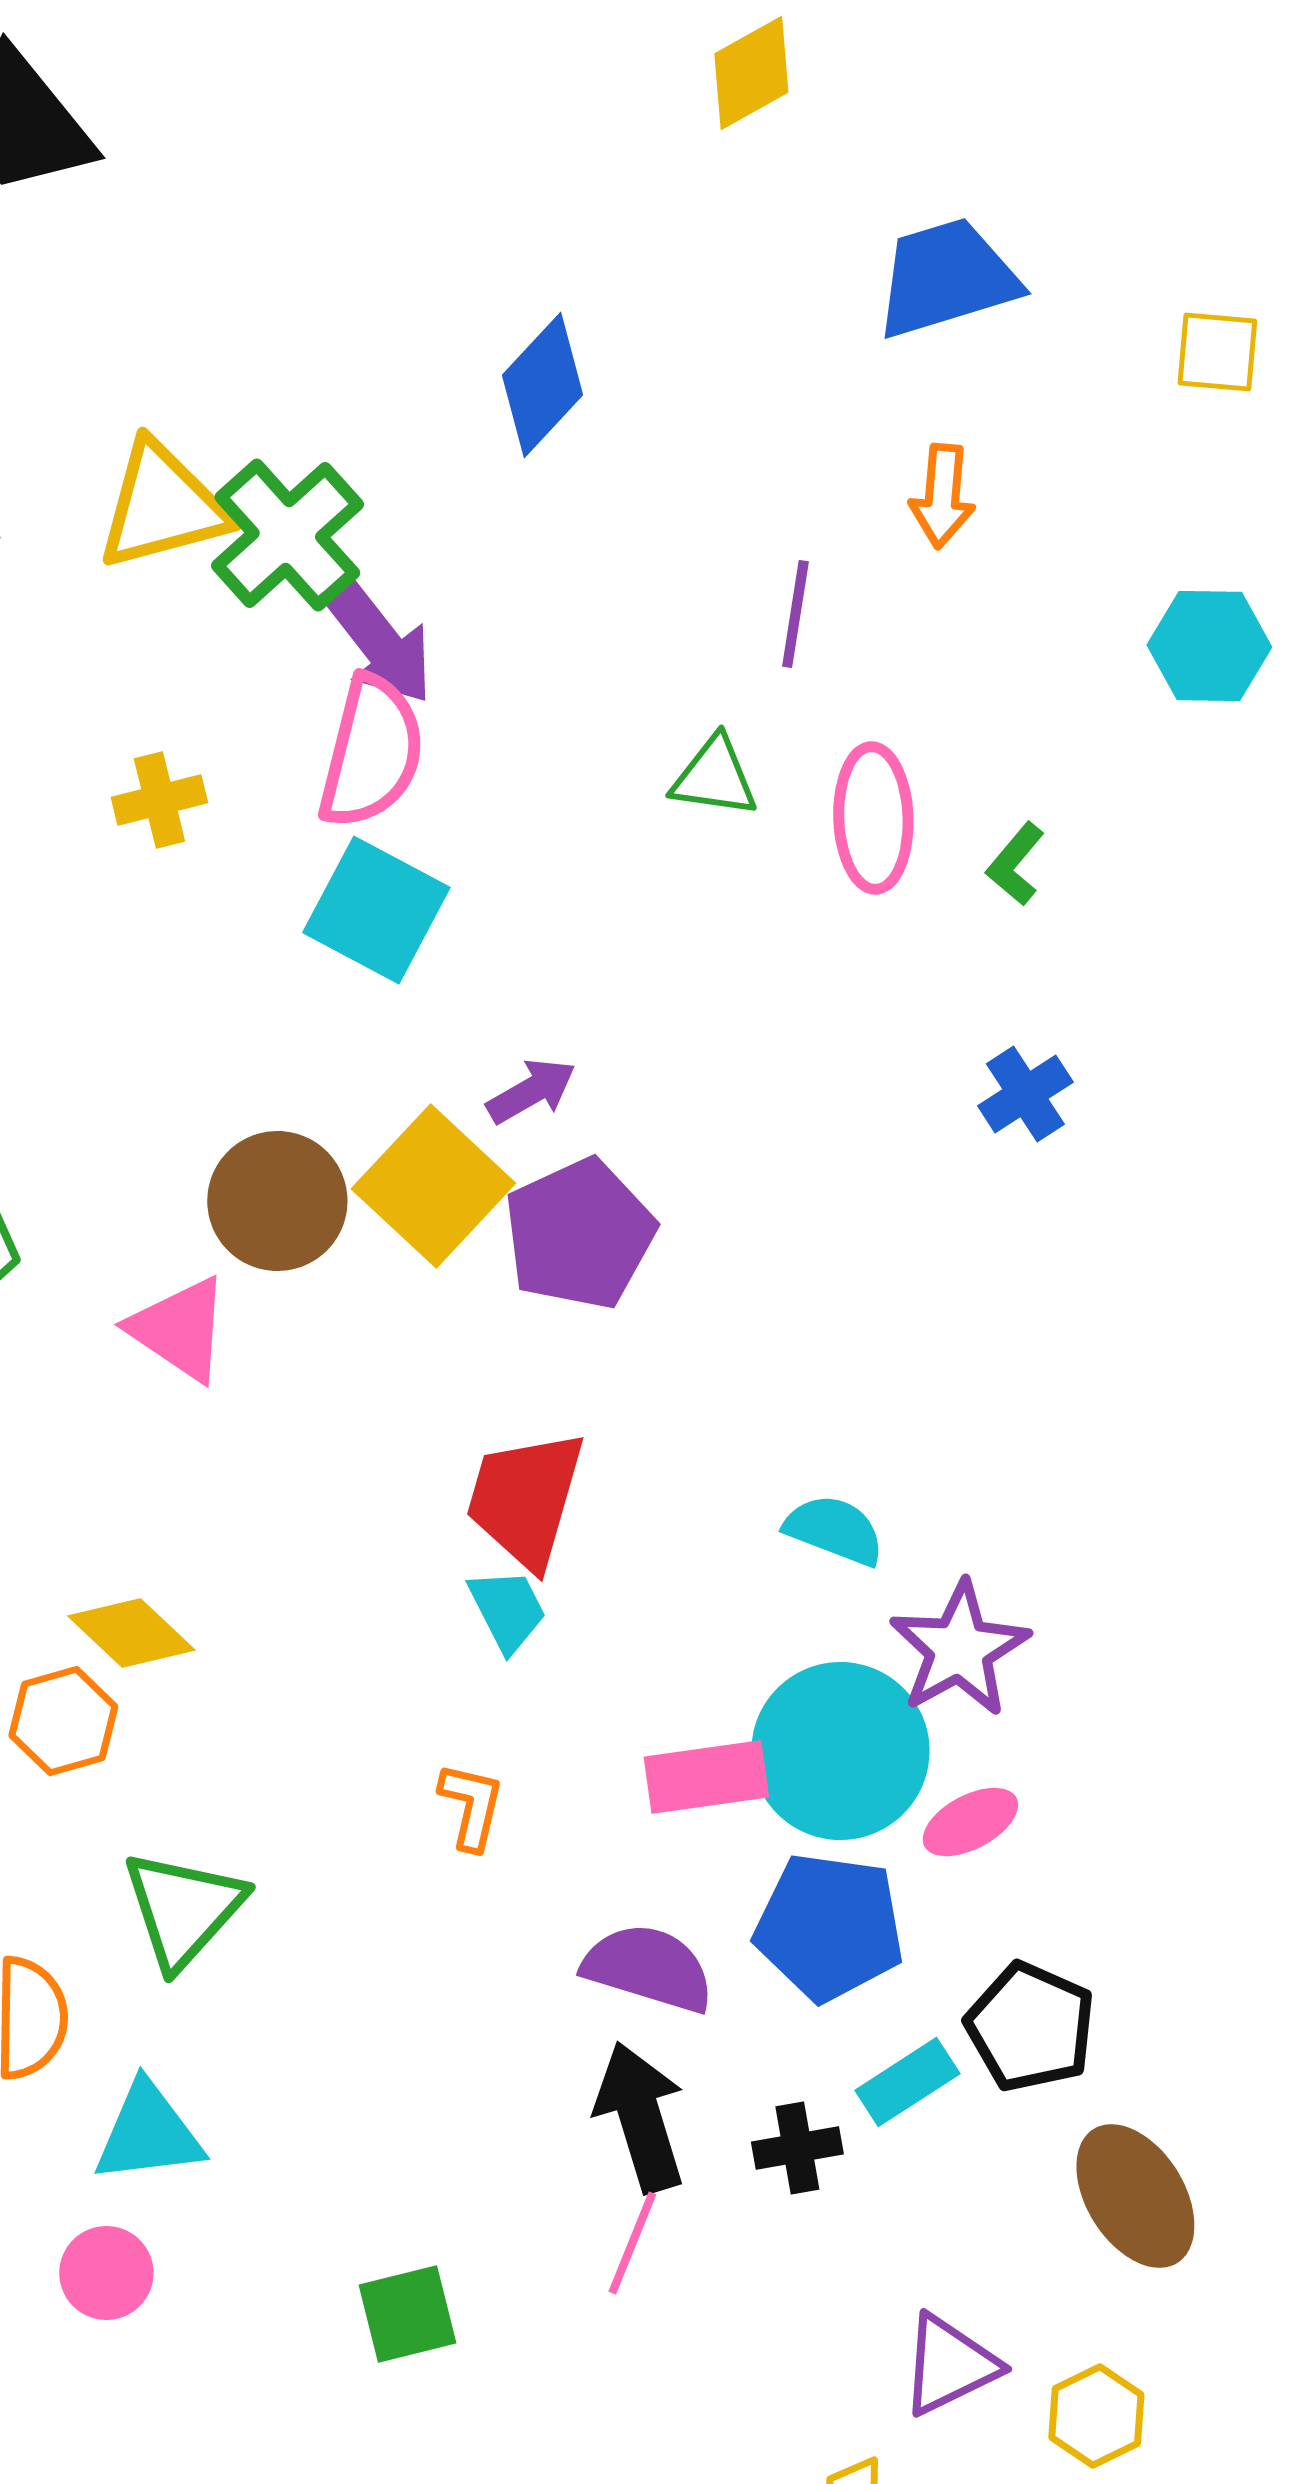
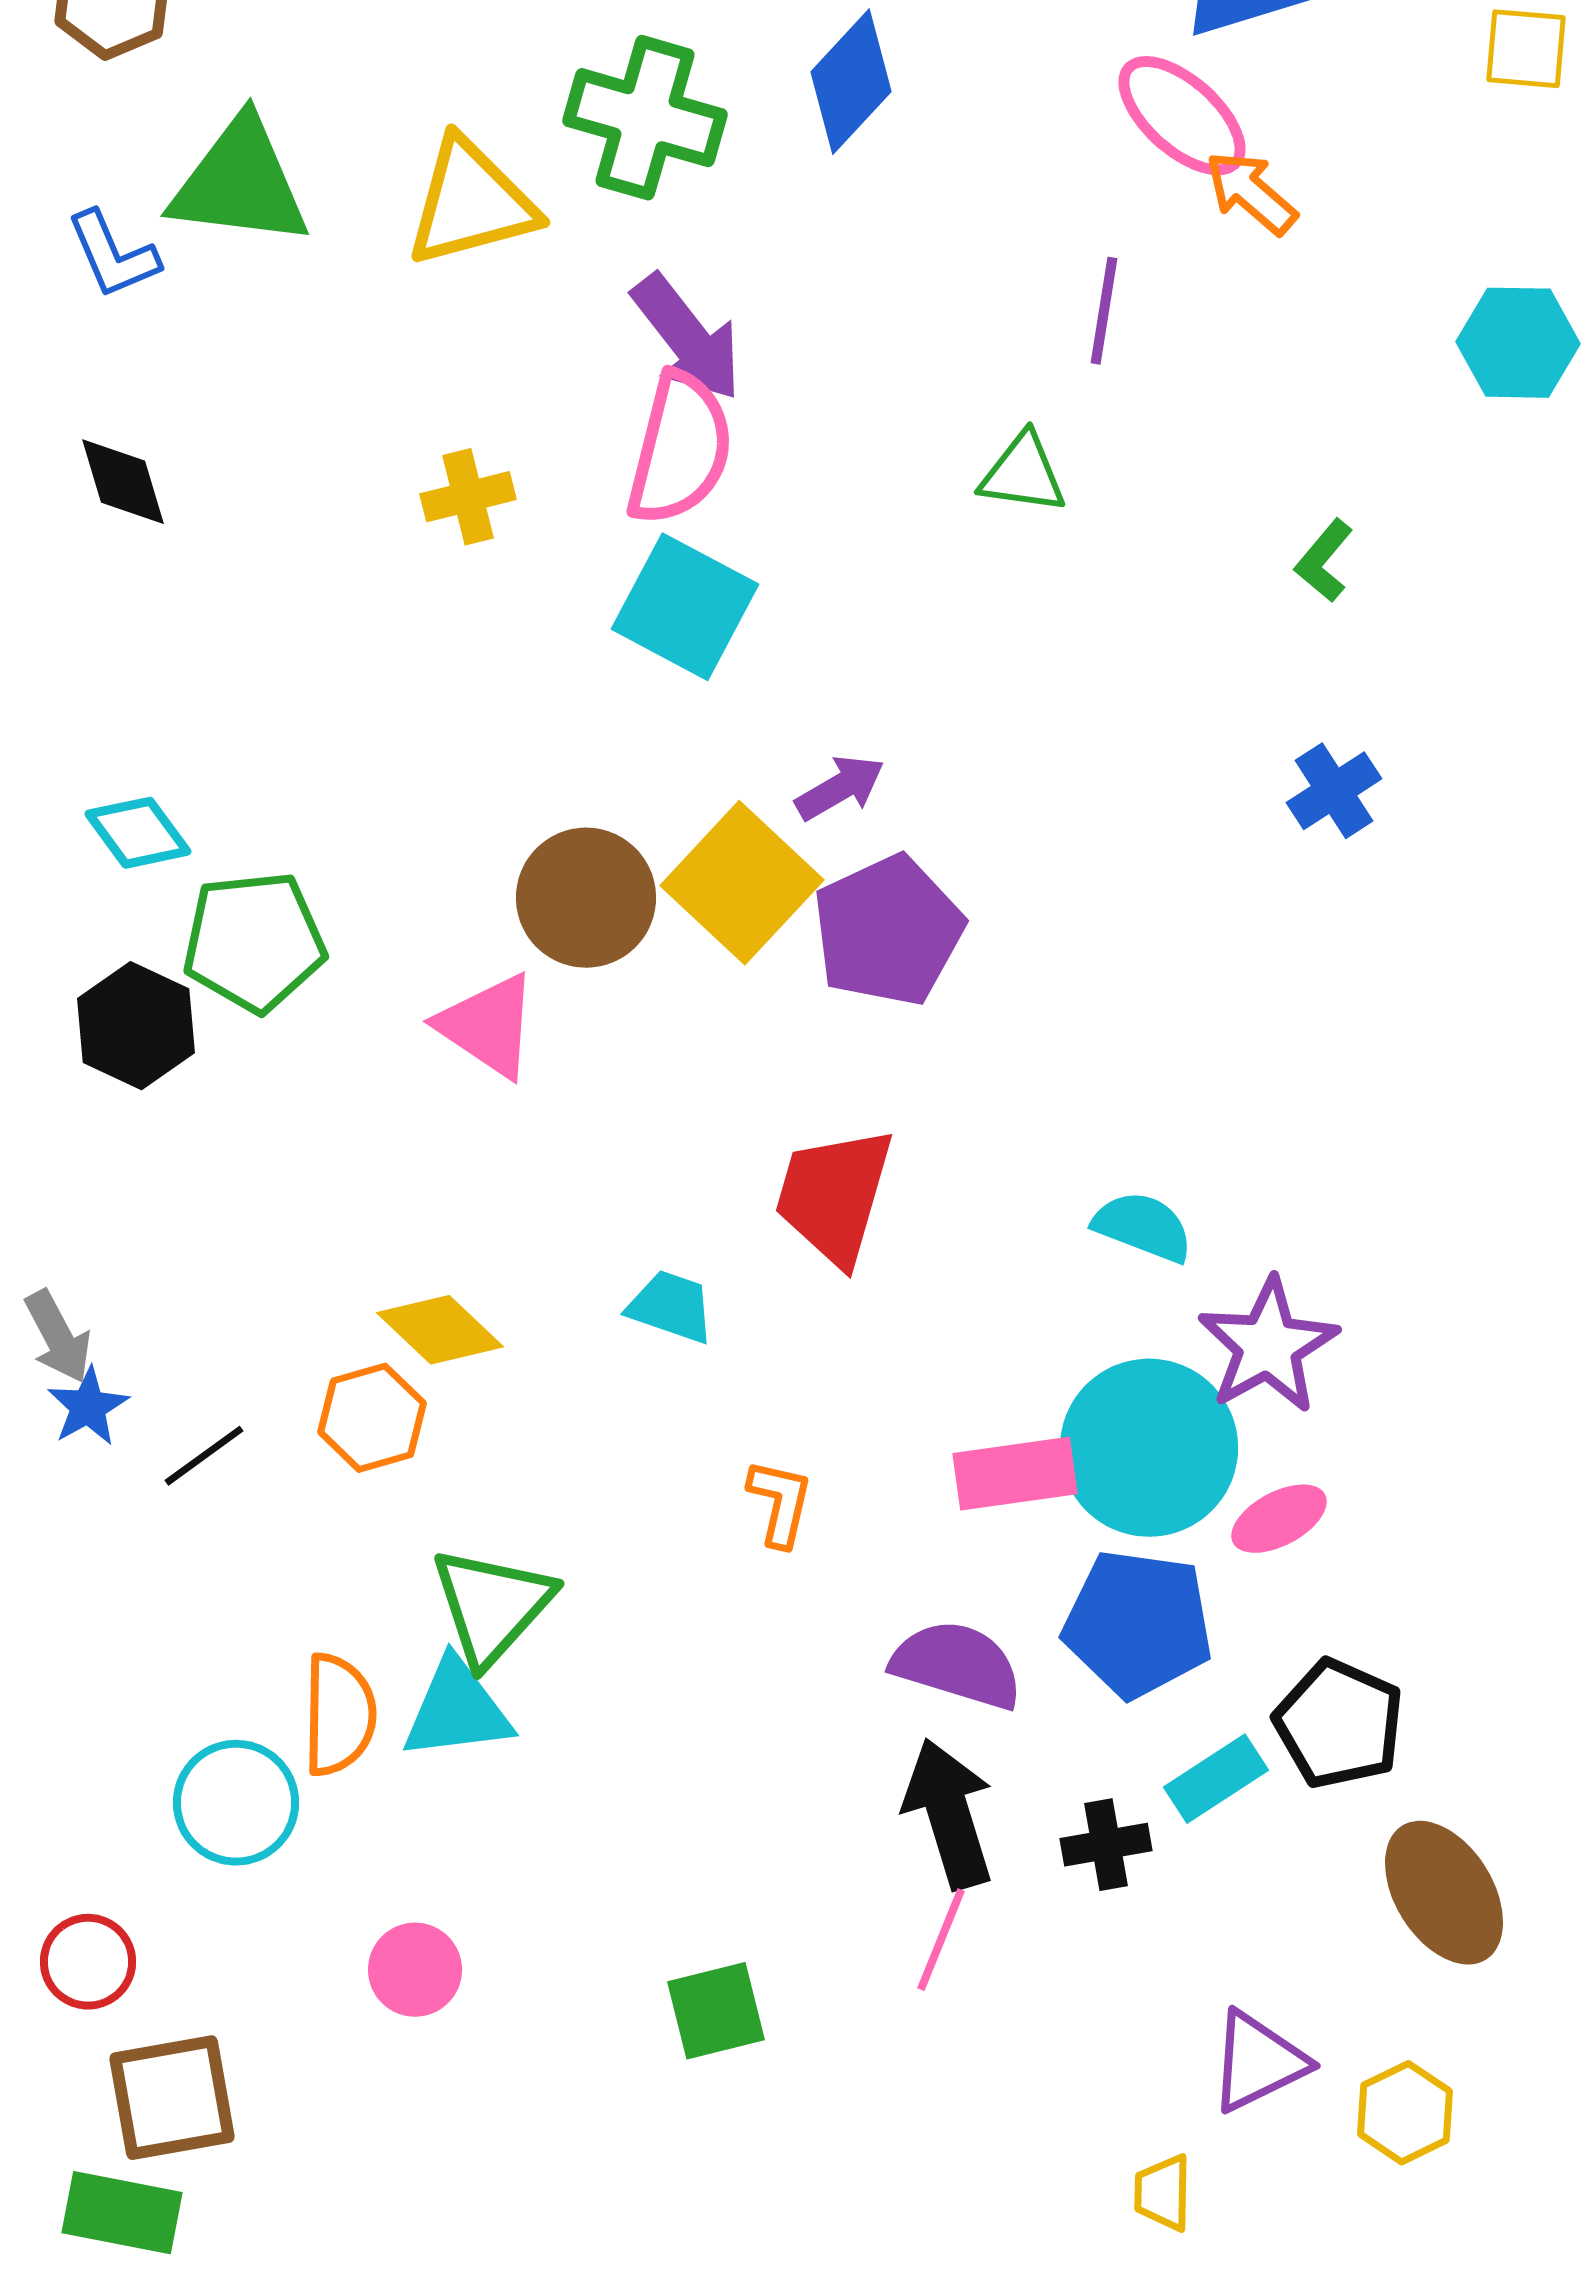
orange arrow: (942, 496) -> (1251, 193), turned 126
green cross: (287, 535) -> (645, 118), moved, turned -32
pink ellipse: (873, 818) -> (1182, 116), moved, turned -46
cyan trapezoid: (507, 1610) -> (671, 1307), moved, turned -44
cyan triangle: (148, 2133) -> (457, 1710), moved

